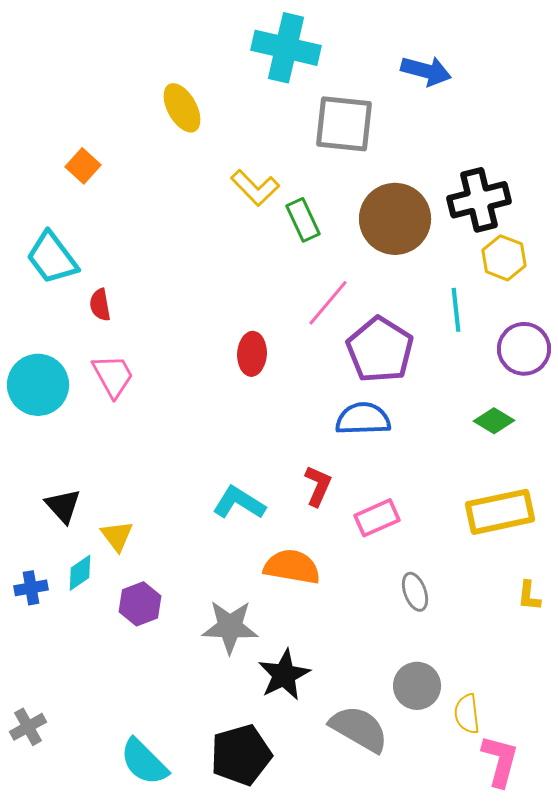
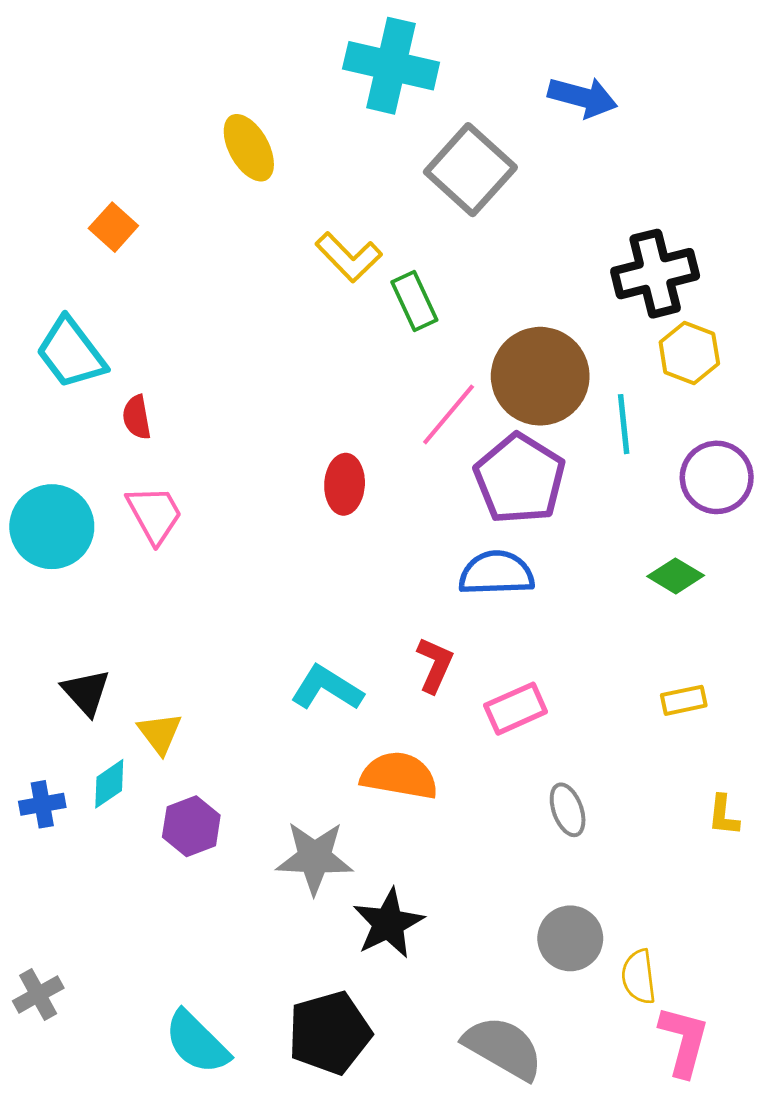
gray square: (344, 124) -> (470, 170), turned 36
brown circle: (395, 219) -> (540, 376), moved
yellow rectangle: (500, 512) -> (684, 700), size x0.5
gray semicircle: (359, 729) -> (503, 1048), moved

